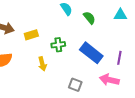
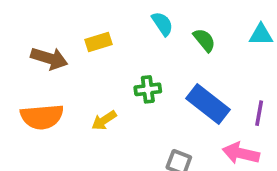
yellow rectangle: (31, 35) -> (99, 42), moved
yellow arrow: (42, 64) -> (104, 120), moved, turned 72

